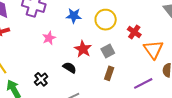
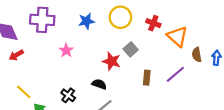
red star: (83, 49) -> (112, 61), moved
black semicircle: (70, 68) -> (99, 84), moved
brown rectangle: (109, 73) -> (147, 78), moved

